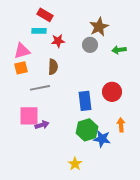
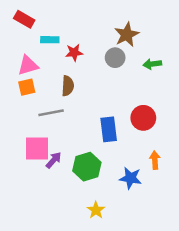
red rectangle: (45, 15) -> (24, 19), moved
purple arrow: (42, 125) -> (54, 160), turned -32
green hexagon: (87, 130) -> (87, 167), moved

